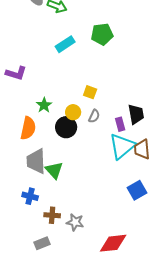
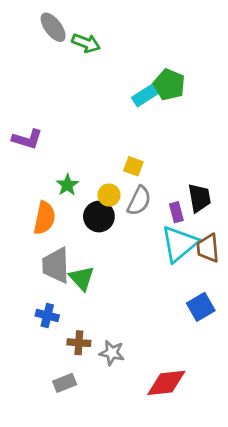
green pentagon: (102, 34) -> (169, 85), moved, turned 30
cyan rectangle: (65, 44) -> (146, 95), moved
gray semicircle: (94, 116) -> (139, 201), size x1.5

